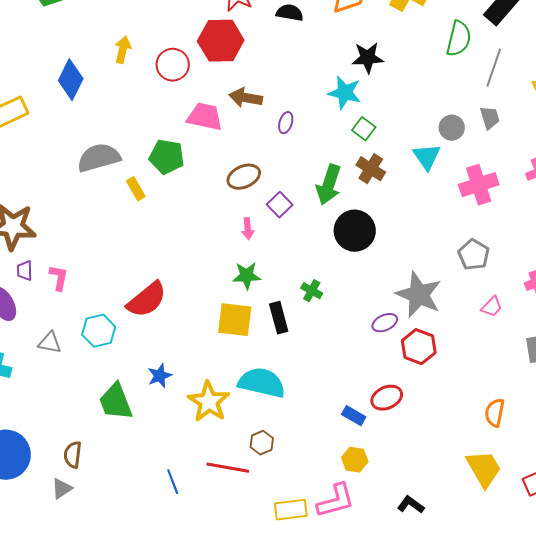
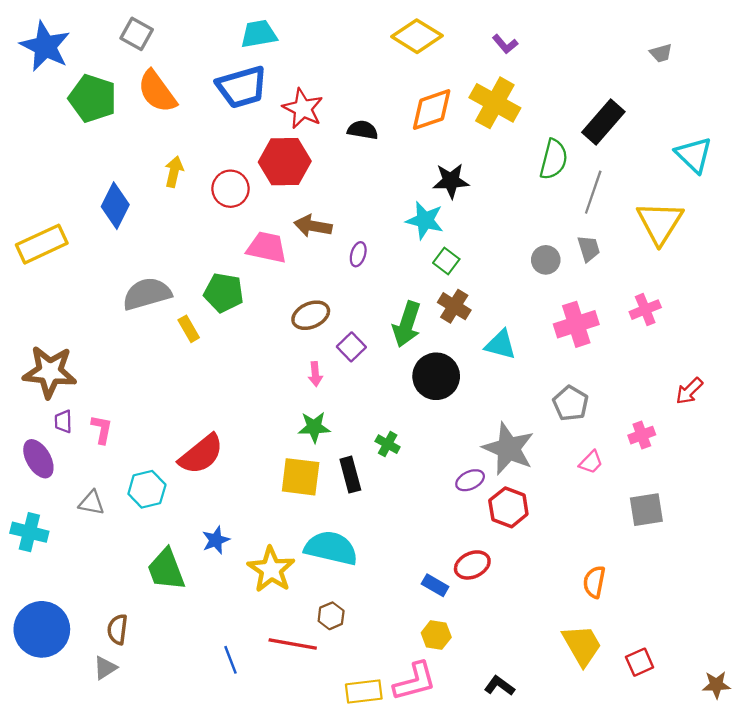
cyan triangle: (427, 157) -> (501, 345), moved, turned -40

